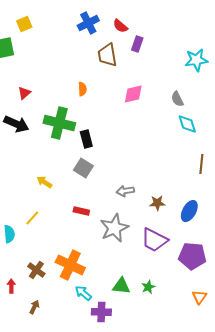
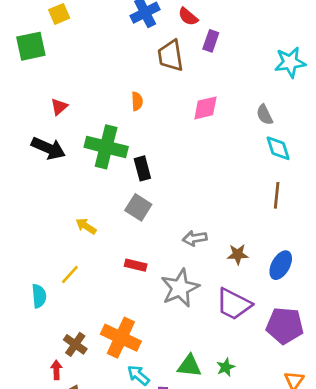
brown line: (201, 164) -> (277, 195), moved
red arrow: (11, 286) -> (56, 370), moved

